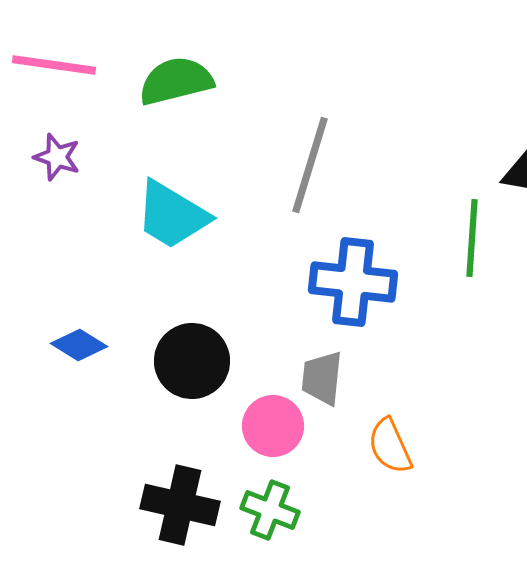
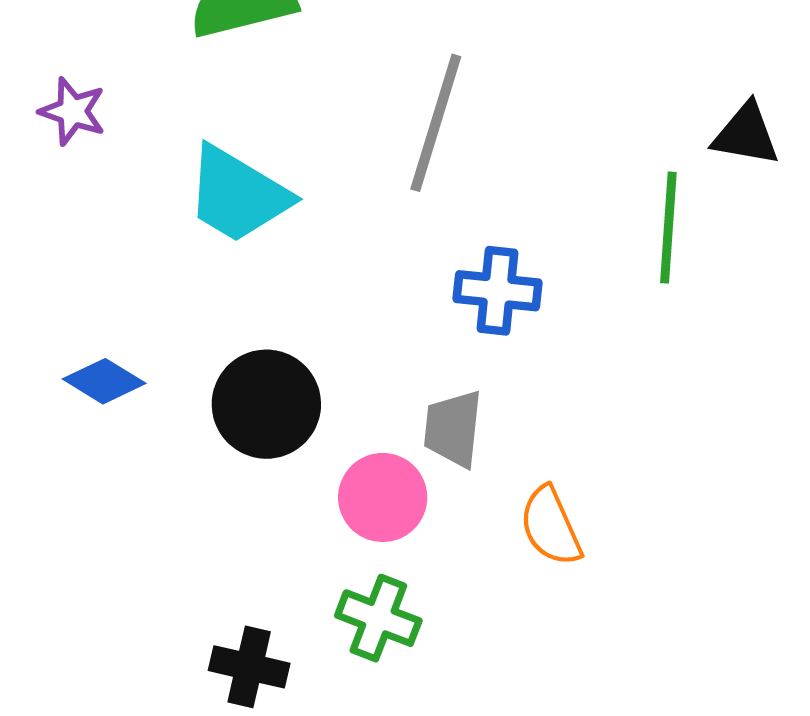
blue cross: (353, 282) -> (498, 291), size x0.7
black cross: (180, 505) -> (249, 667), moved, size x0.7

